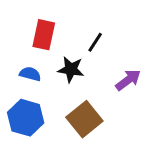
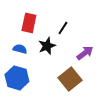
black star: (71, 69) -> (47, 46), turned -30
brown square: (84, 119) -> (70, 79), moved

